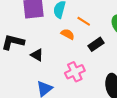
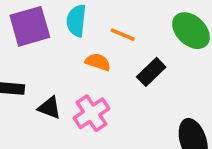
pink cross: (75, 72) -> (91, 113), moved

